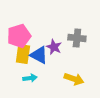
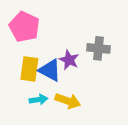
pink pentagon: (19, 36) -> (24, 27), moved, turned -30
yellow arrow: (74, 79) -> (68, 101), moved

